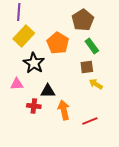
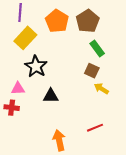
orange pentagon: (58, 43) -> (57, 21), moved
brown square: (87, 67) -> (92, 71), turned 32
red cross: (34, 106) -> (12, 108), moved
orange arrow: (64, 110) -> (59, 140), moved

